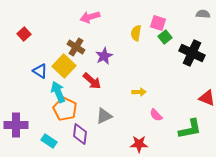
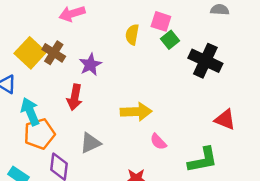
yellow square: (64, 66) -> (30, 53), moved
red arrow: (92, 81) -> (75, 97), turned 60
yellow arrow: (139, 92) -> (136, 112), size x1.6
orange pentagon: (65, 109) -> (39, 134), turned 30

